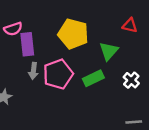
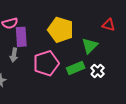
gray arrow: (33, 71) -> (14, 55), moved
white cross: (131, 80) -> (98, 71), moved

